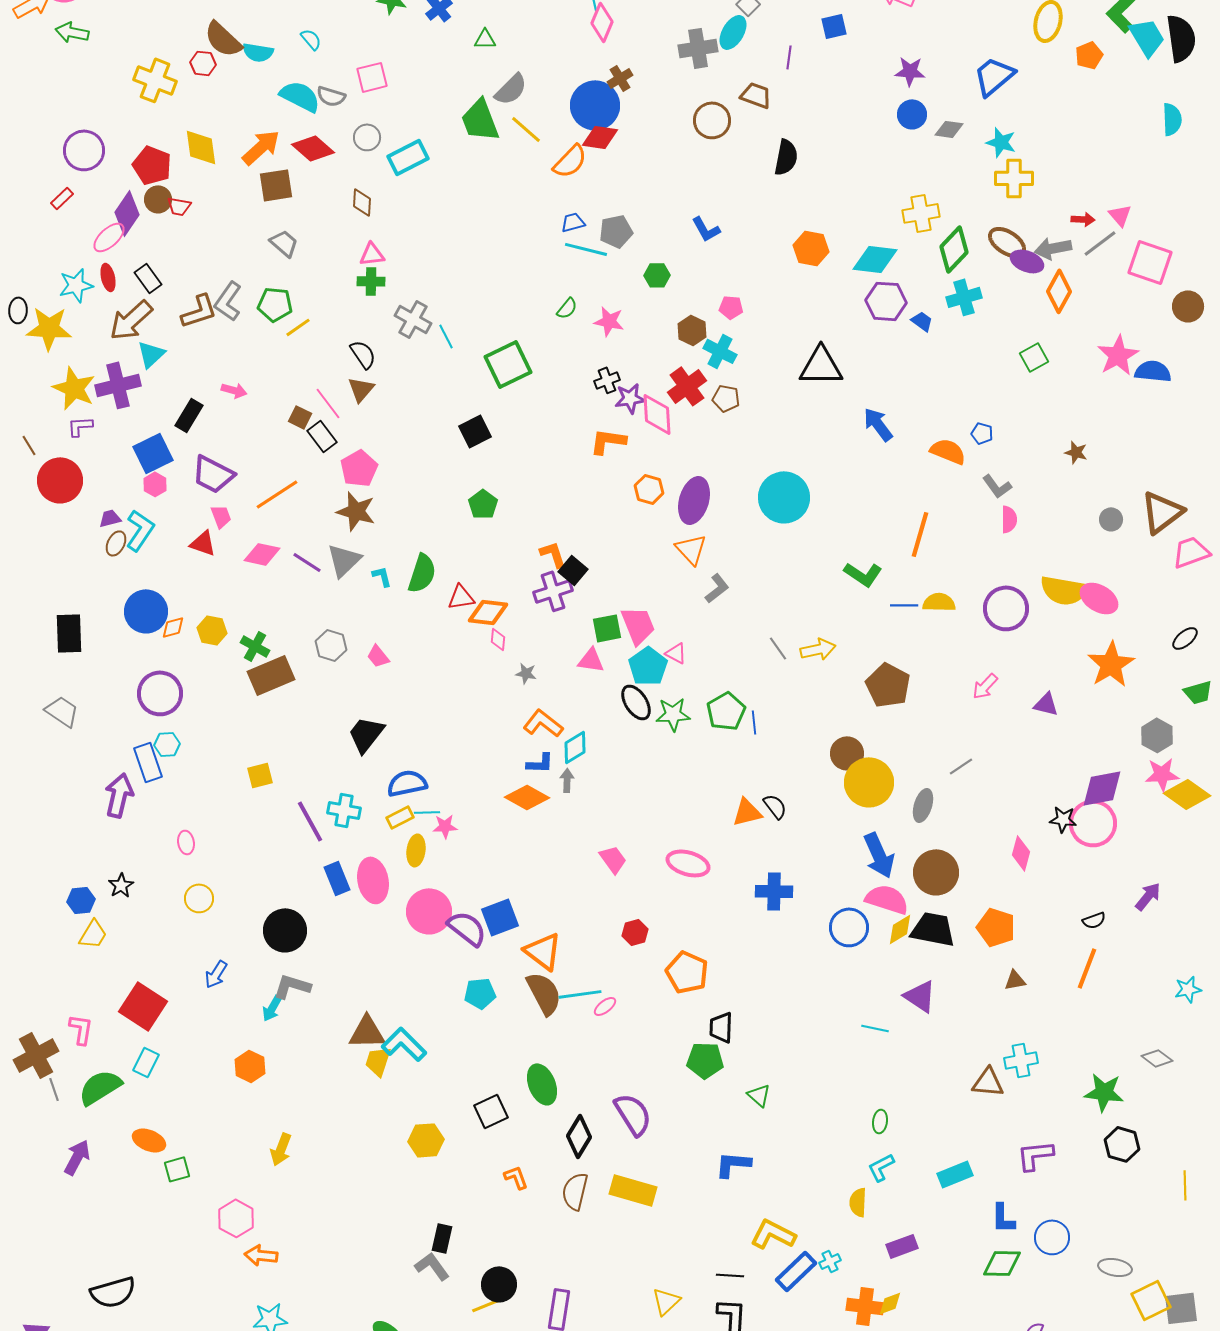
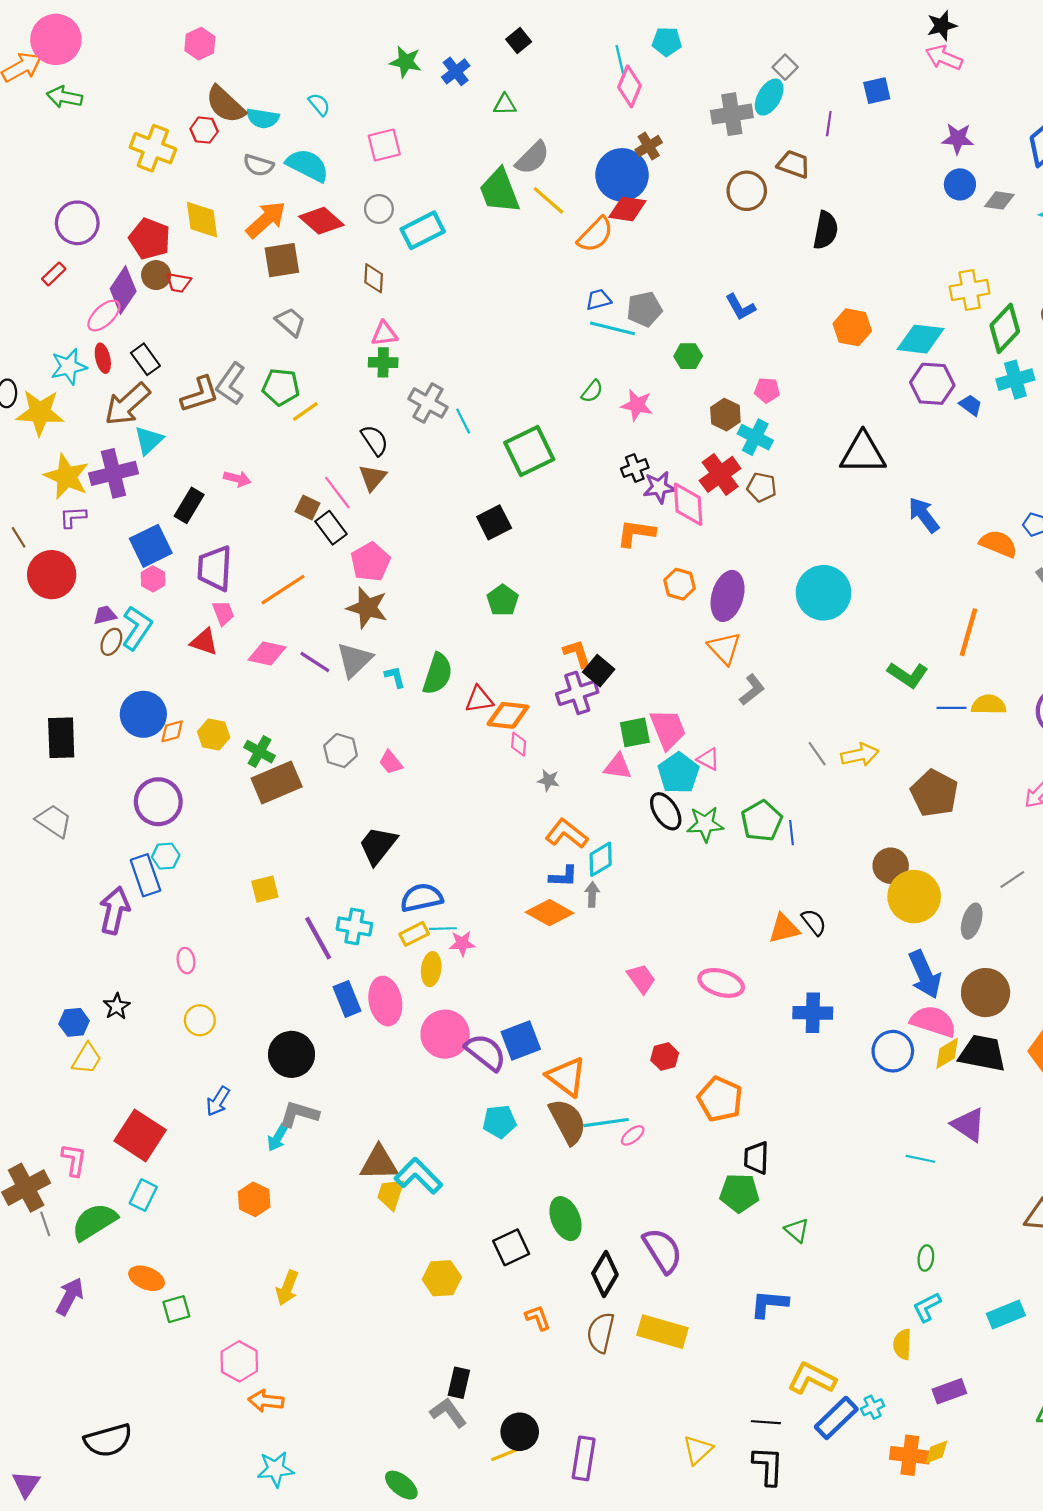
gray semicircle: (331, 96) -> (258, 165), moved
purple trapezoid: (213, 474) -> (215, 568), turned 66

